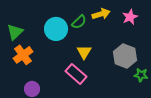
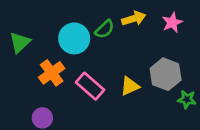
yellow triangle: (84, 52) -> (130, 86), moved, turned 35
orange cross: (23, 55) -> (52, 73), moved
pink rectangle: (76, 74) -> (90, 86), moved

